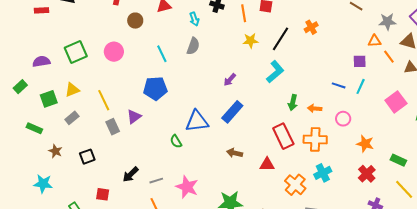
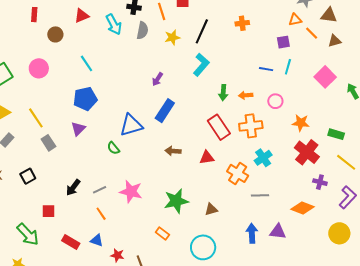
cyan arrow: (194, 19) -> (114, 24), size x1.5
orange cross: (311, 27) -> (242, 23), moved, turned 32
gray semicircle: (193, 46) -> (142, 31), moved
purple triangle: (134, 117) -> (78, 129), moved
red cross: (367, 174) -> (307, 152), size x1.4

